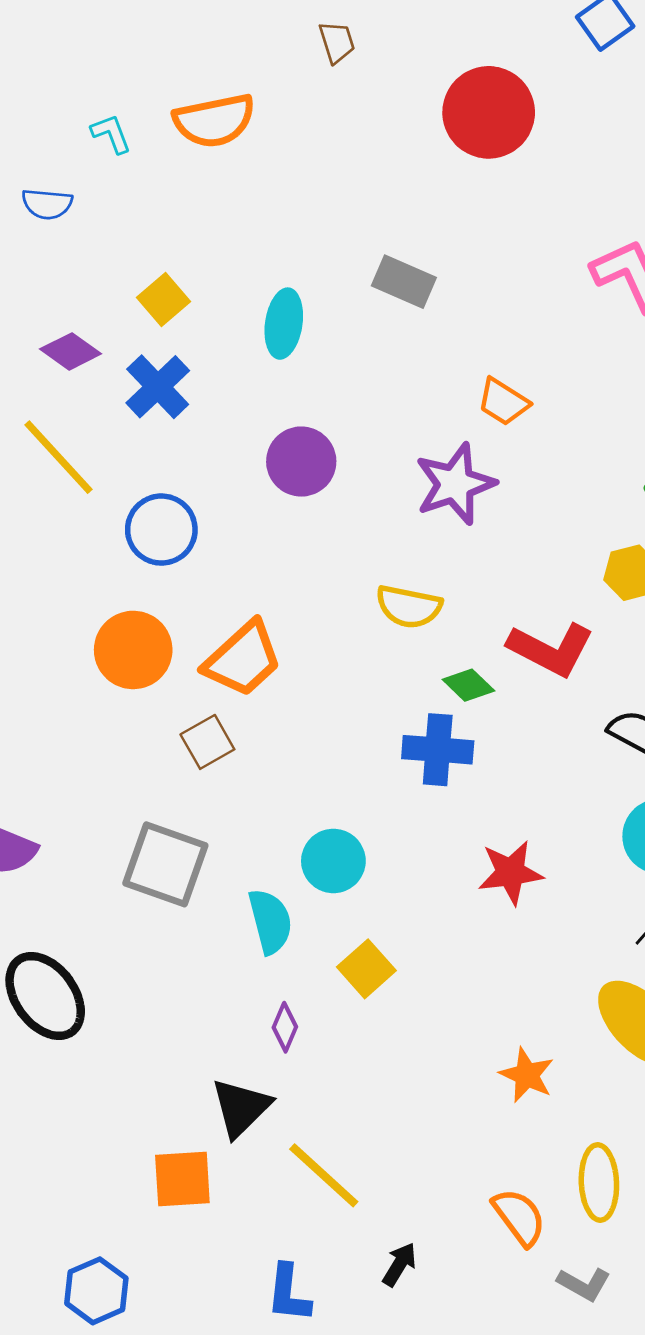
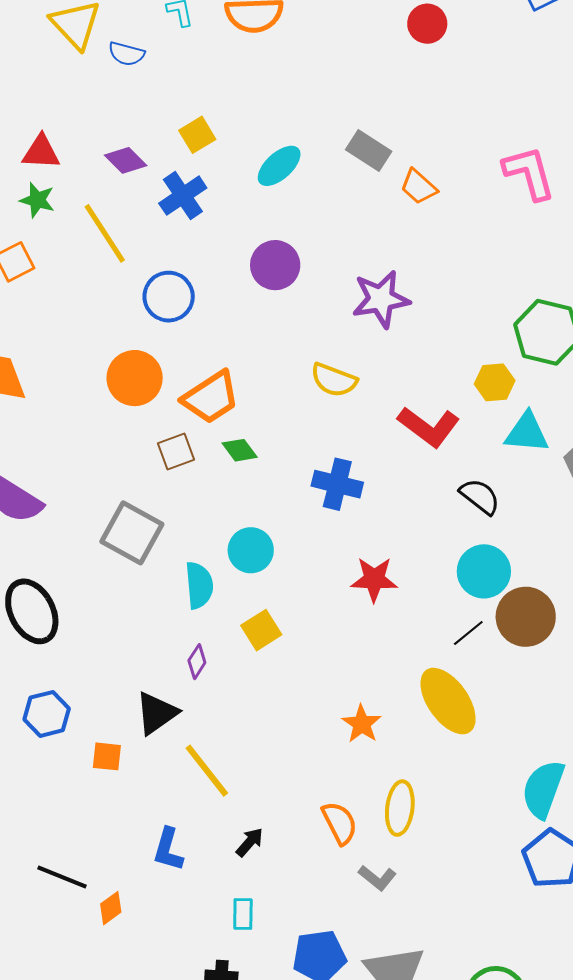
red circle: (489, 112) -> (427, 24), moved, size x0.6
cyan ellipse: (284, 324) -> (279, 166), turned 30
orange trapezoid: (503, 402) -> (419, 187), moved
green diamond: (468, 685) -> (240, 450), moved
orange square: (182, 1179) -> (107, 756), size x0.7
blue hexagon: (96, 1291) -> (47, 714), moved

